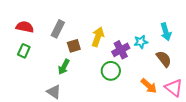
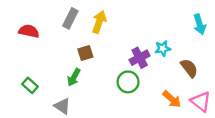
gray rectangle: (58, 29) -> (70, 18), moved
cyan arrow: (166, 32) -> (200, 24), moved
yellow arrow: (98, 37) -> (99, 22), moved
green rectangle: (24, 51) -> (30, 85), moved, turned -72

